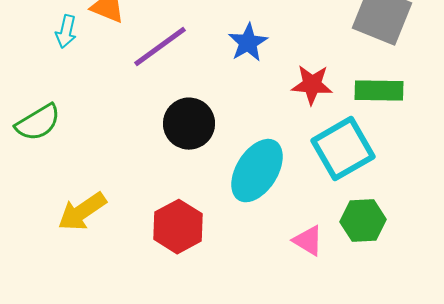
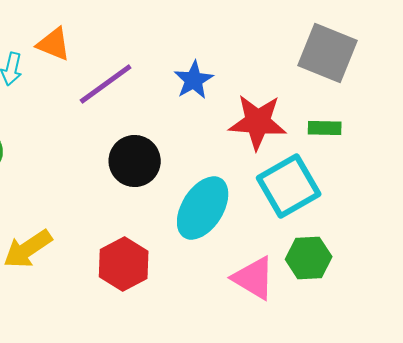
red star: (312, 85) -> (258, 122), size x1.4
green rectangle: (379, 91) -> (325, 128), size x0.7
pink triangle: (308, 241) -> (254, 278), size x1.4

